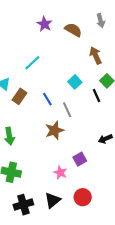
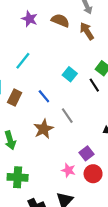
brown arrow: (96, 55) -> (87, 31), moved
gray line: (67, 110) -> (67, 116), moved
brown star: (55, 130) -> (44, 129), moved
red circle: (83, 197) -> (93, 174), moved

